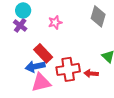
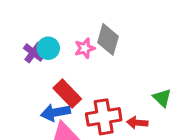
cyan circle: (23, 10) -> (48, 48), moved
gray diamond: (98, 16) -> (108, 39), moved

